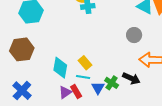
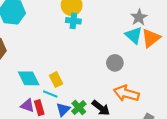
cyan diamond: (60, 68) -> (29, 78), turned -50
purple triangle: (65, 92) -> (27, 106), turned 40

